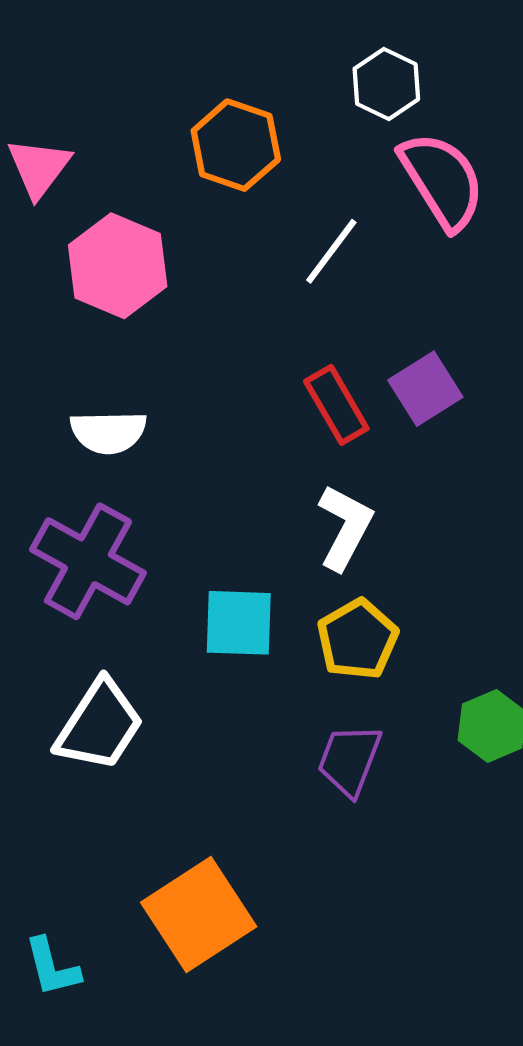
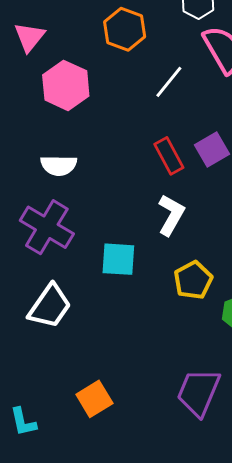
yellow pentagon: (357, 639) -> (193, 280), moved
purple trapezoid: (349, 760) -> (199, 392), moved, size x1.4
orange square: (199, 914) -> (94, 399), size x0.7

